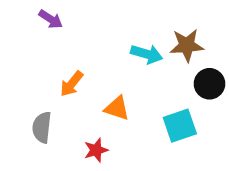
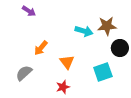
orange triangle: (117, 108) -> (67, 62), turned 35
gray semicircle: (42, 127) -> (24, 73), turned 42
red star: (96, 150) -> (63, 87), moved

